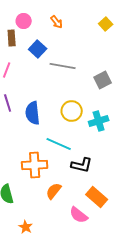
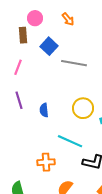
blue semicircle: (33, 113) -> (44, 110), size x0.6
orange cross: (35, 165) -> (46, 162), size x0.7

